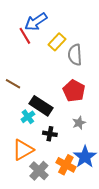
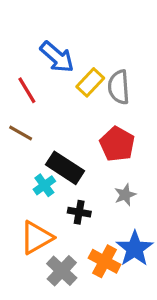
blue arrow: (36, 22) -> (57, 57), moved, turned -105
red line: (25, 36) -> (27, 90), moved
yellow rectangle: (57, 42) -> (90, 82), moved

